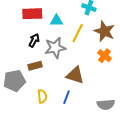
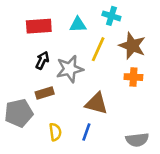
cyan triangle: (56, 21) -> (78, 25), moved
orange cross: (105, 56) -> (133, 77), turned -32

